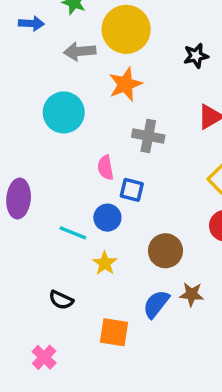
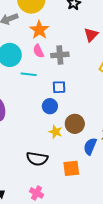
pink semicircle: (106, 168) -> (38, 51), moved
cyan line: (73, 233) -> (29, 74), moved
brown circle: (165, 251) -> (75, 124), moved
black semicircle: (61, 300) -> (37, 159), size x1.5

